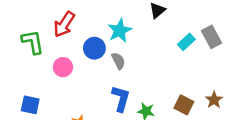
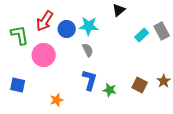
cyan star: (120, 31) -> (89, 26), turned 30
blue circle: (94, 48) -> (67, 29), moved
pink circle: (63, 67) -> (44, 55), size x1.5

